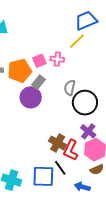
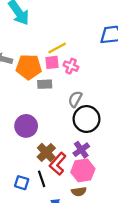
yellow line: (77, 41) -> (57, 48), moved
gray rectangle: (38, 82) -> (45, 84), turned 32
purple circle: (31, 97) -> (26, 126), moved
blue square: (43, 176) -> (22, 183), size x0.6

